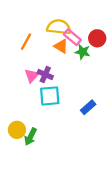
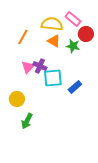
pink rectangle: (72, 37) -> (73, 19), moved
cyan square: (50, 96) -> (53, 78), moved
blue rectangle: (88, 107) -> (75, 87), moved
yellow circle: (17, 130) -> (17, 99), moved

